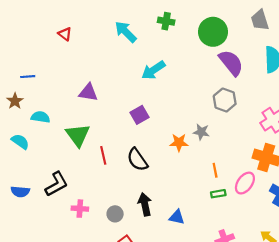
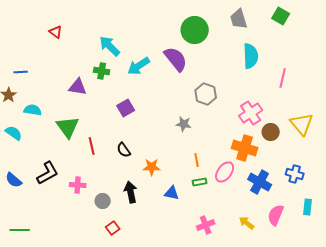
green cross: (166, 21) -> (102, 71), moved
cyan arrow: (126, 32) -> (110, 46), moved
purple semicircle: (231, 63) -> (176, 59), moved
orange star: (179, 143) -> (152, 167), moved
black semicircle: (137, 160) -> (124, 150), size x0.7
blue semicircle: (20, 192) -> (14, 180), turned 36
pink cross: (80, 209) -> (78, 185), moved
blue triangle: (177, 217) -> (172, 193), moved

